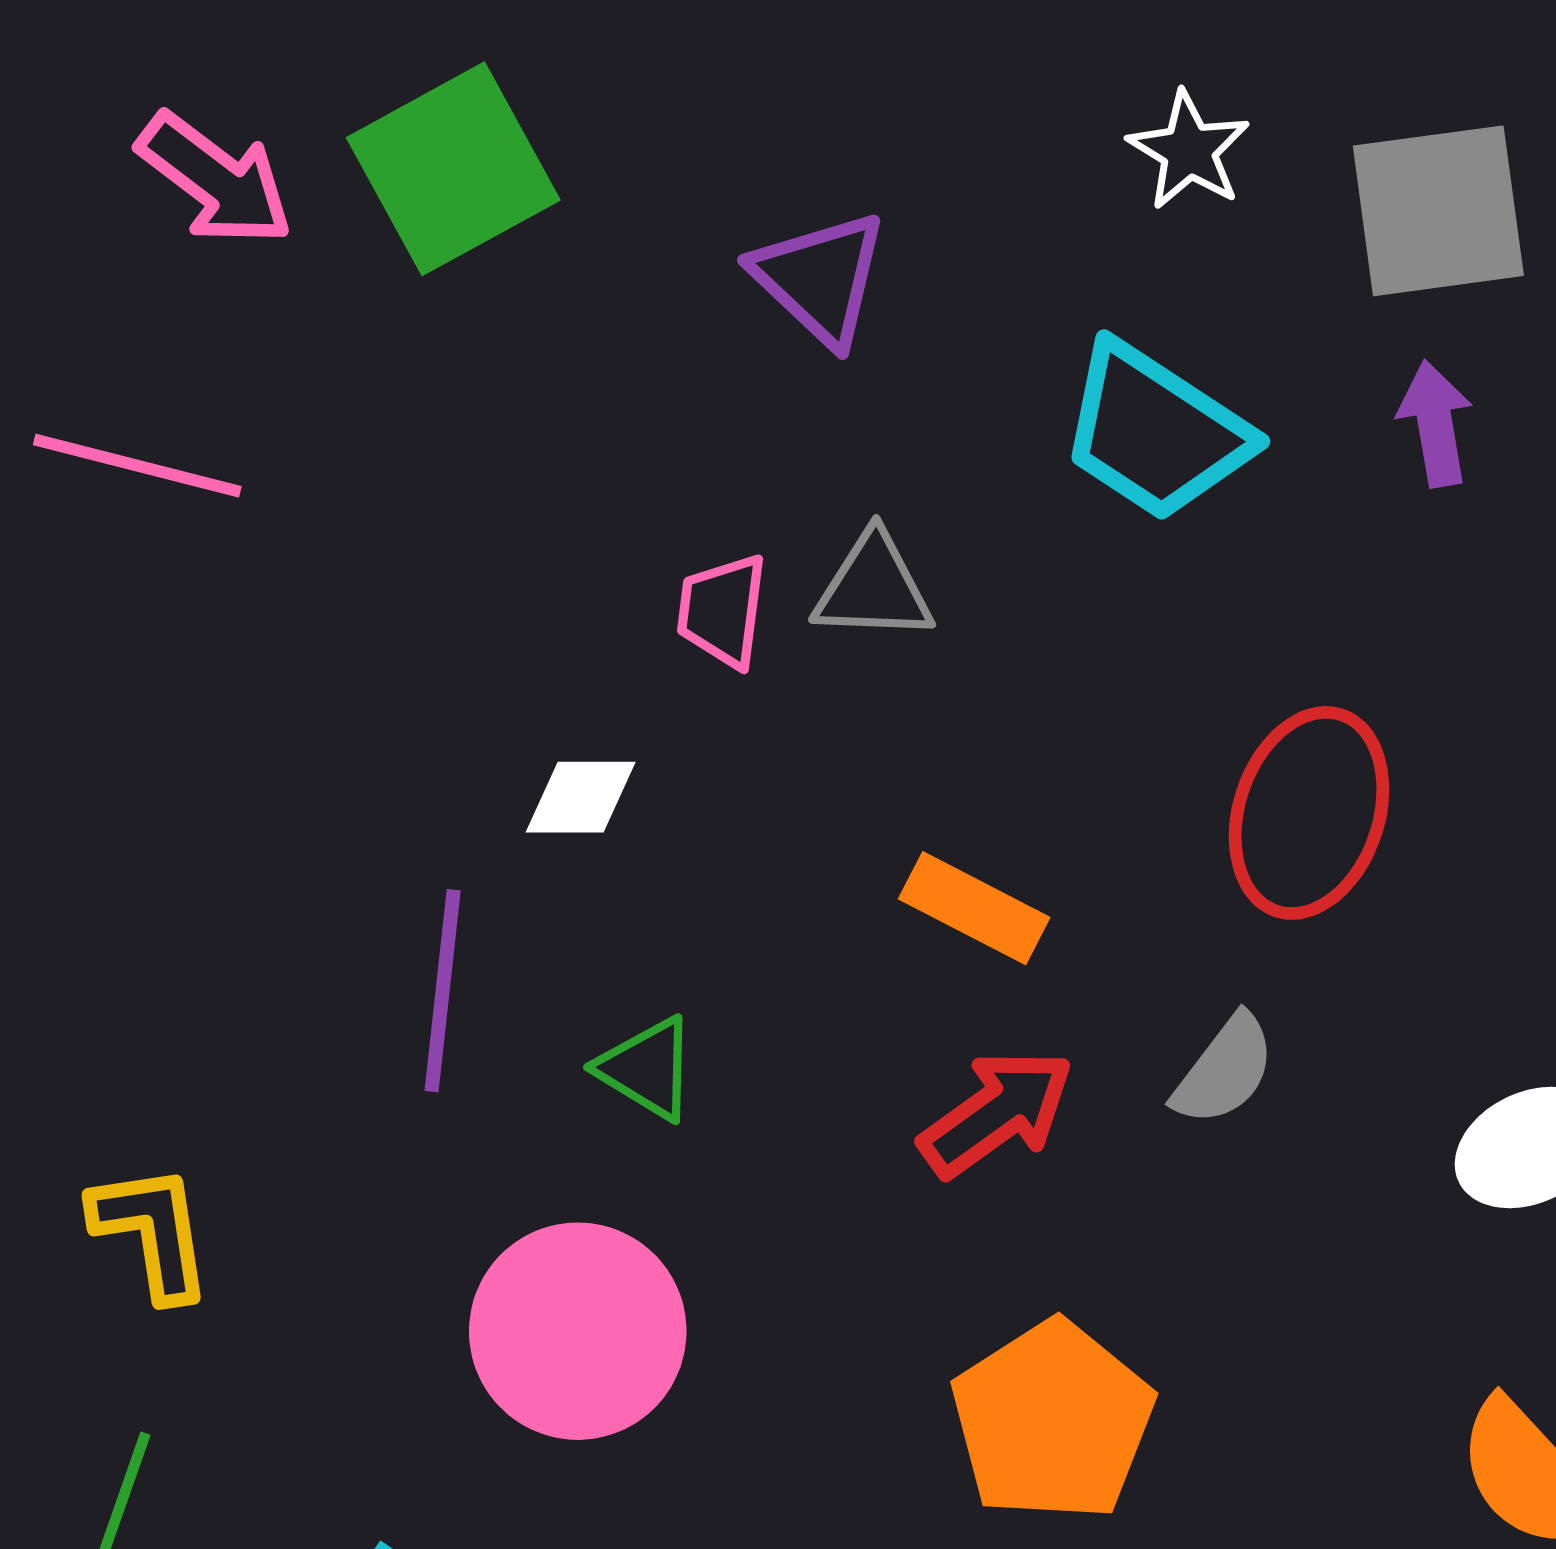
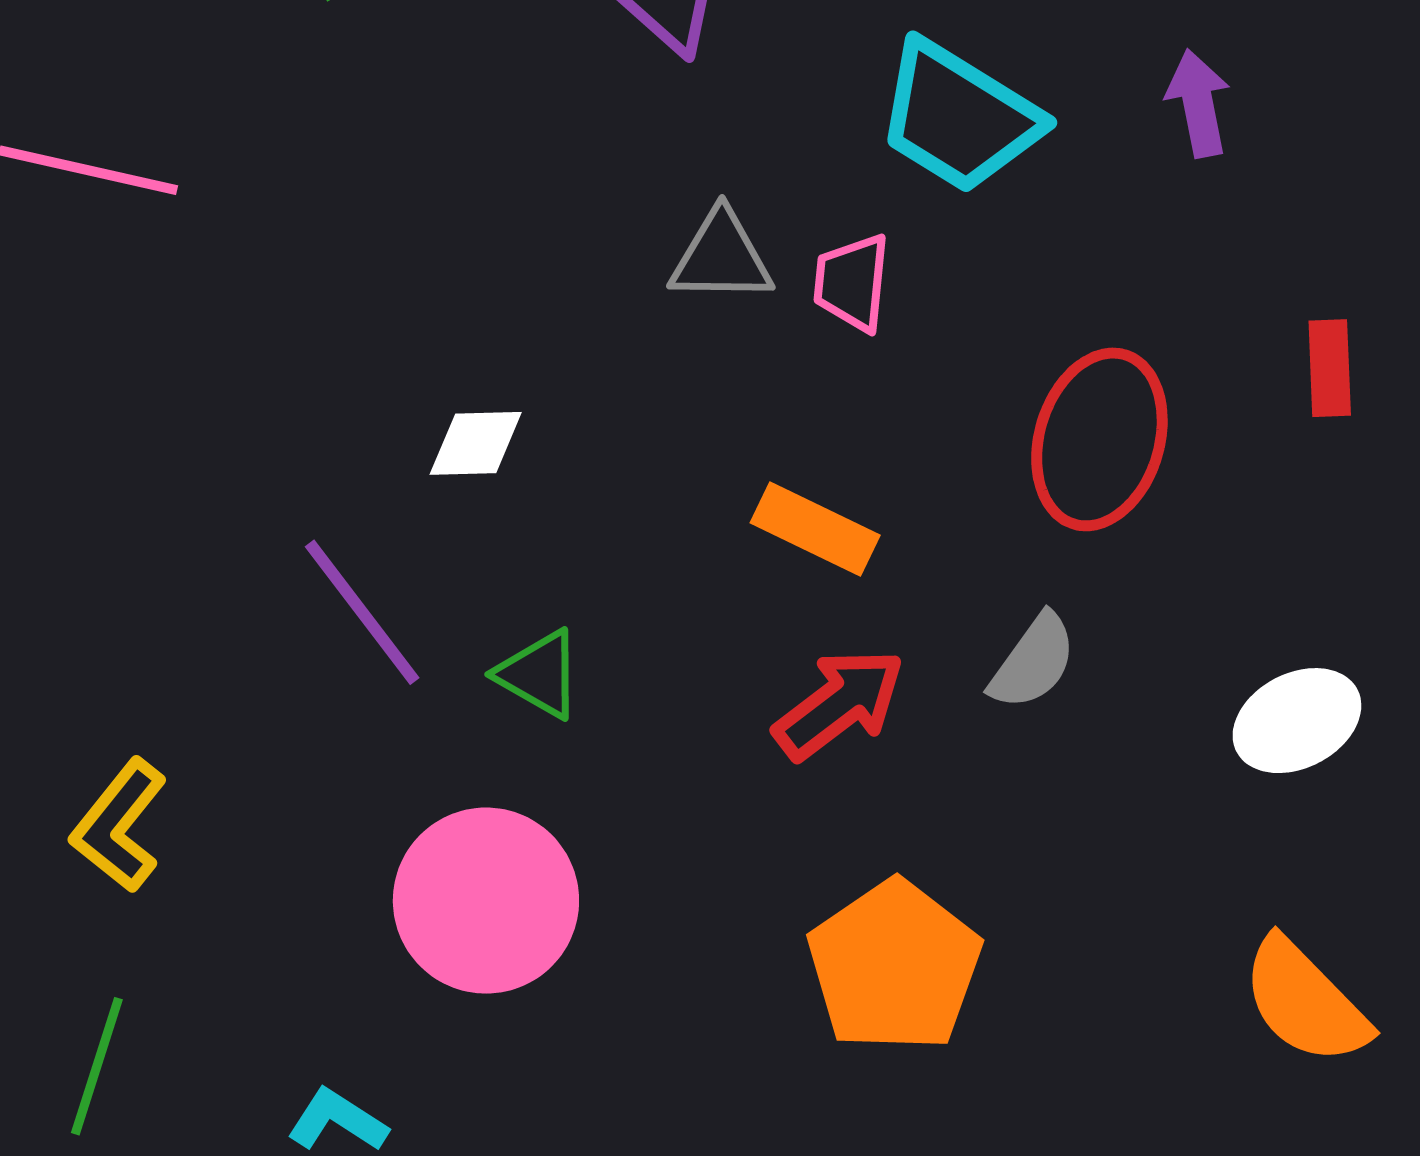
pink trapezoid: (722, 611) -> (852, 282), moved
purple line: (443, 991) -> (362, 612), turned -42
yellow L-shape: (152, 1232) -> (119, 826), turned -131

